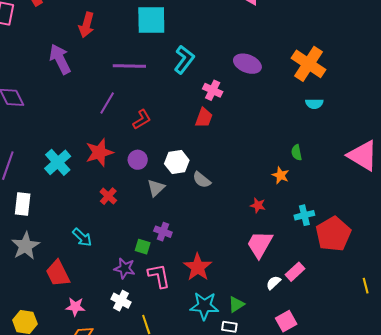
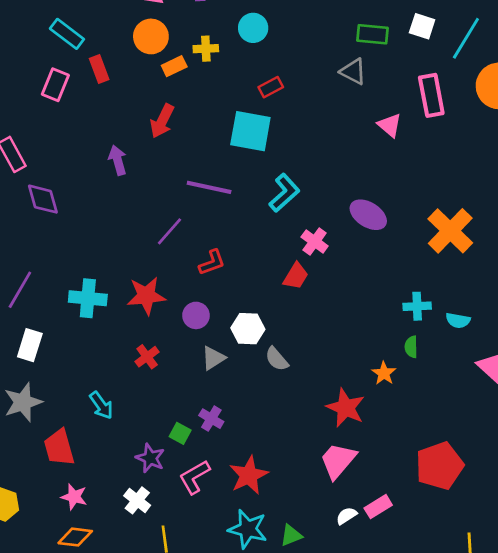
purple arrow: (60, 59) -> (118, 160), size x0.7
cyan semicircle: (314, 104) -> (458, 320), moved
cyan cross: (58, 162) -> (88, 298), turned 36
red star: (258, 205) -> (346, 408), size x1.8
cyan cross: (304, 215) -> (417, 306), moved
pink L-shape: (159, 276) -> (195, 477), turned -120

